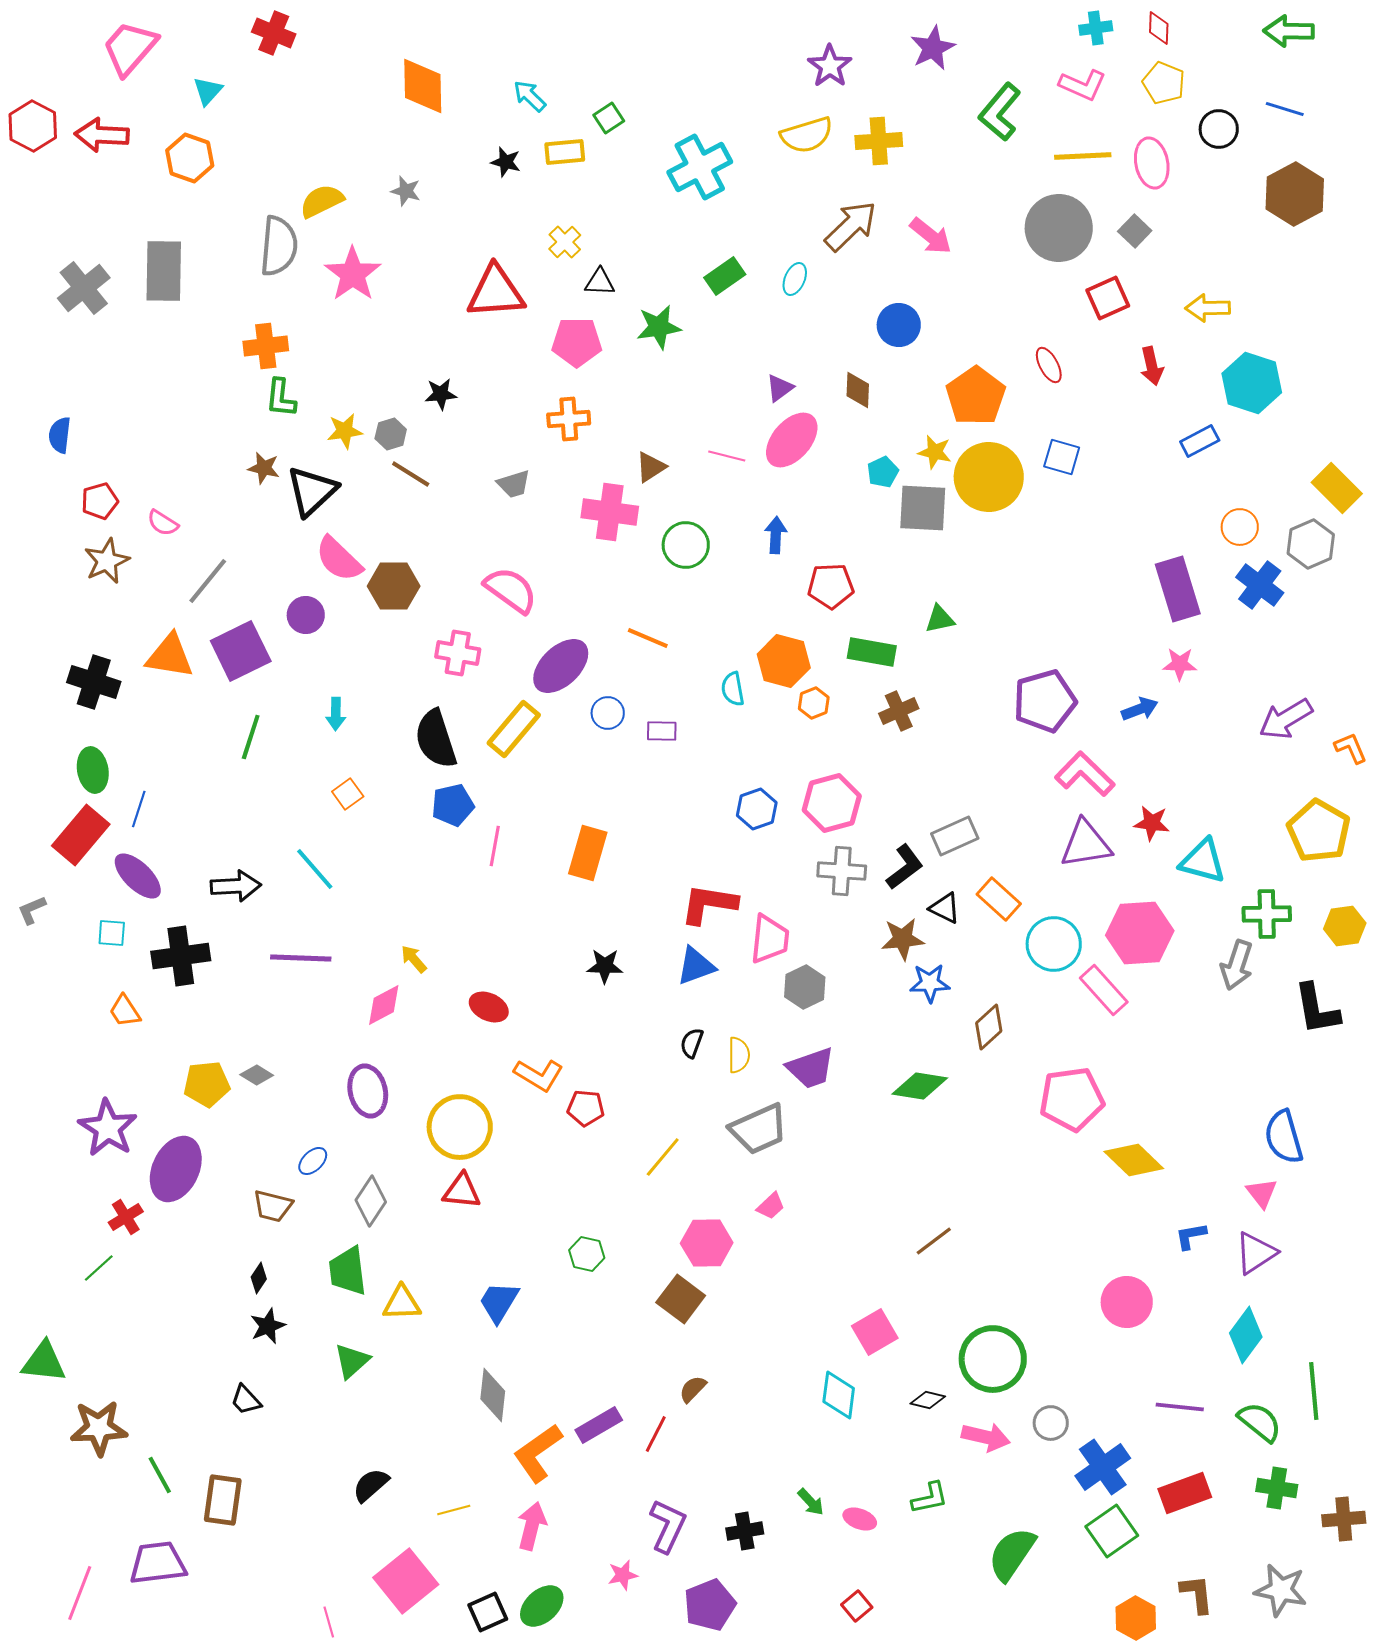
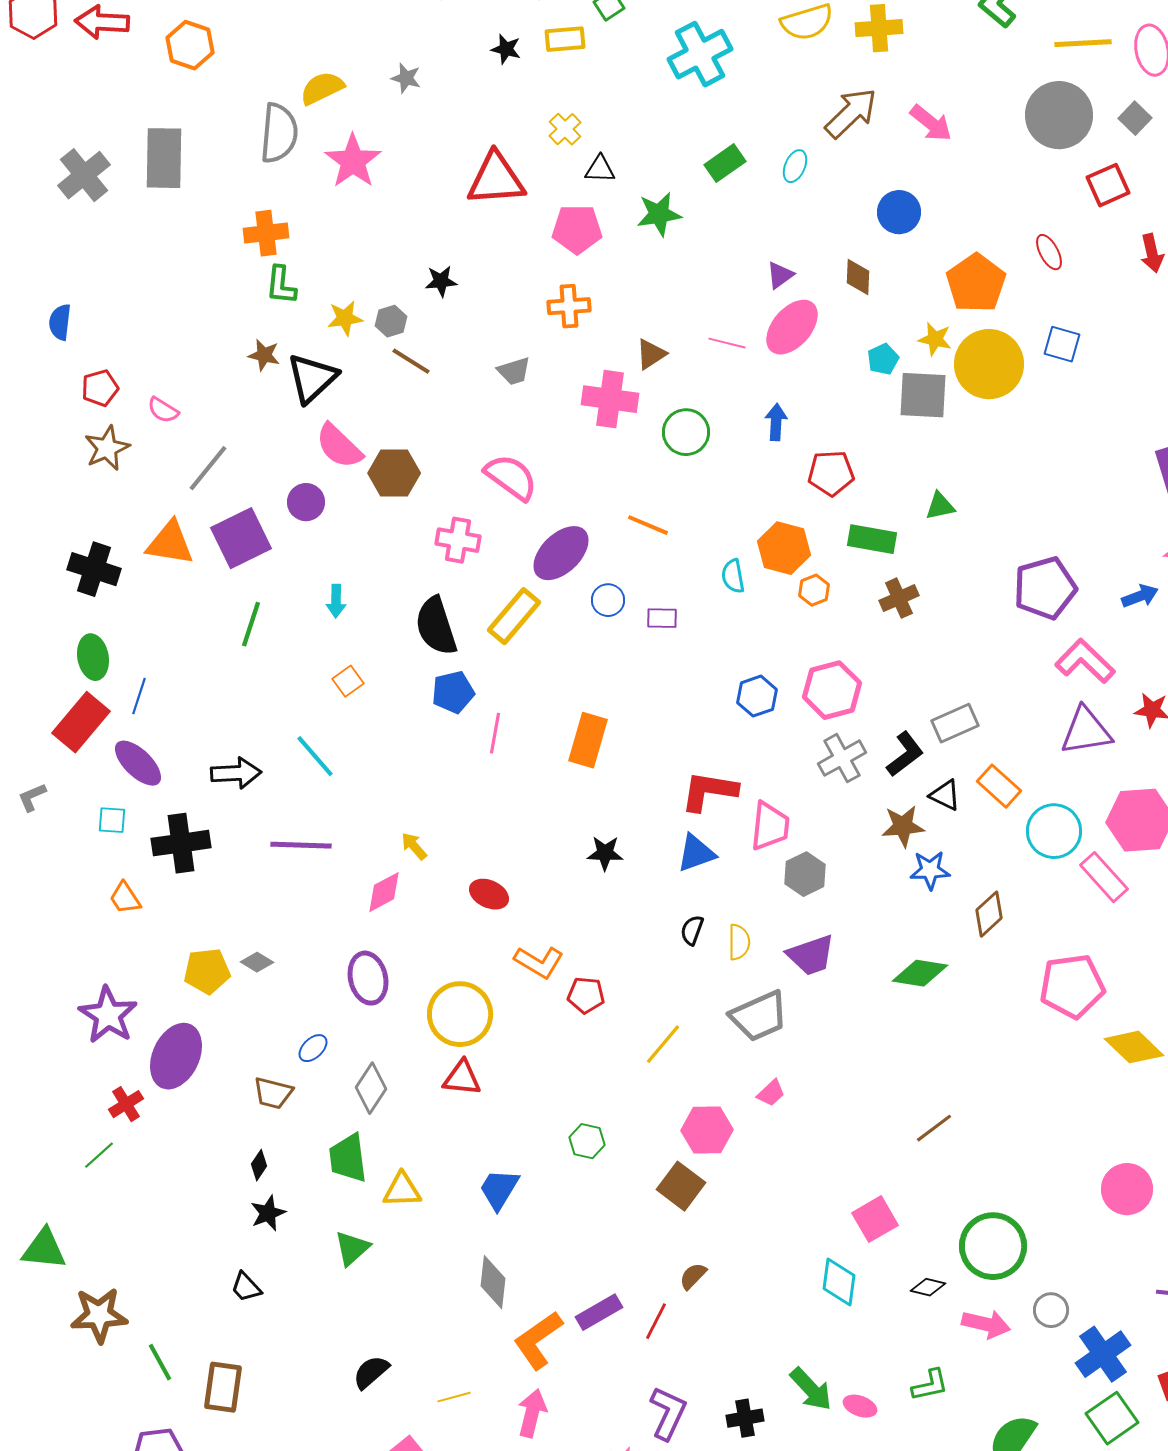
gray cross: (842, 871) -> (842, 758), turned -33
green arrow: (811, 1502) -> (811, 1389), size x1.6

